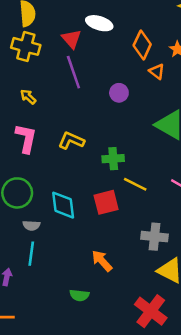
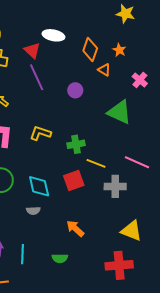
gray semicircle: (31, 225) -> (33, 211), moved
gray cross: (155, 237) -> (115, 186), moved
cyan line: (31, 254) -> (22, 254), moved
red cross: (151, 311) -> (119, 265), turned -36

